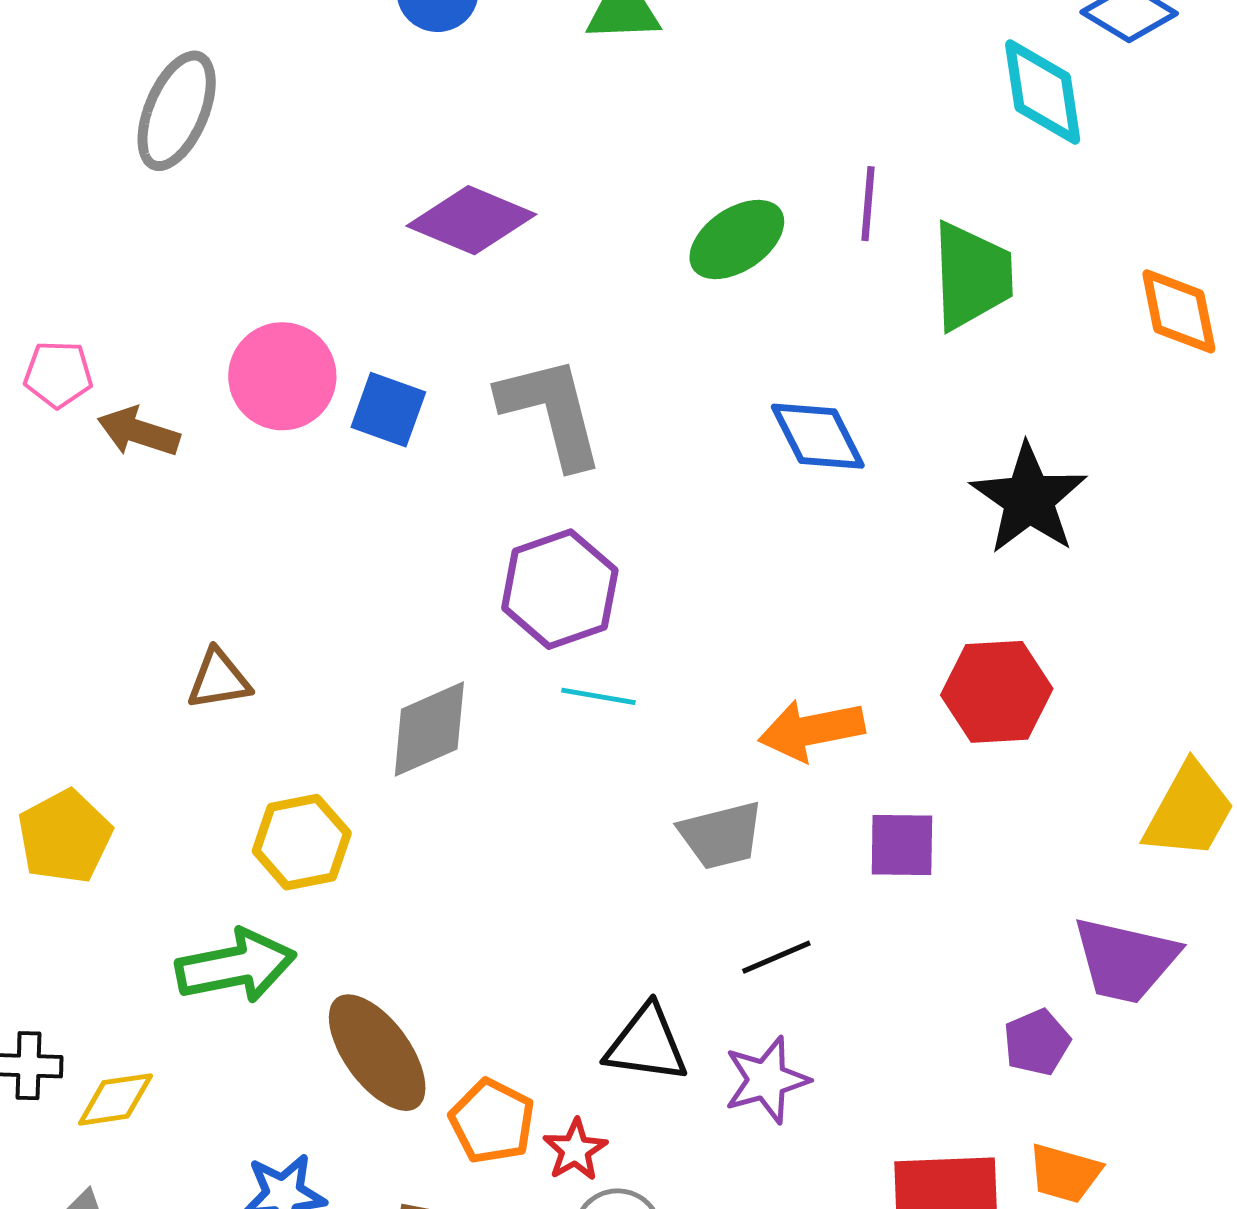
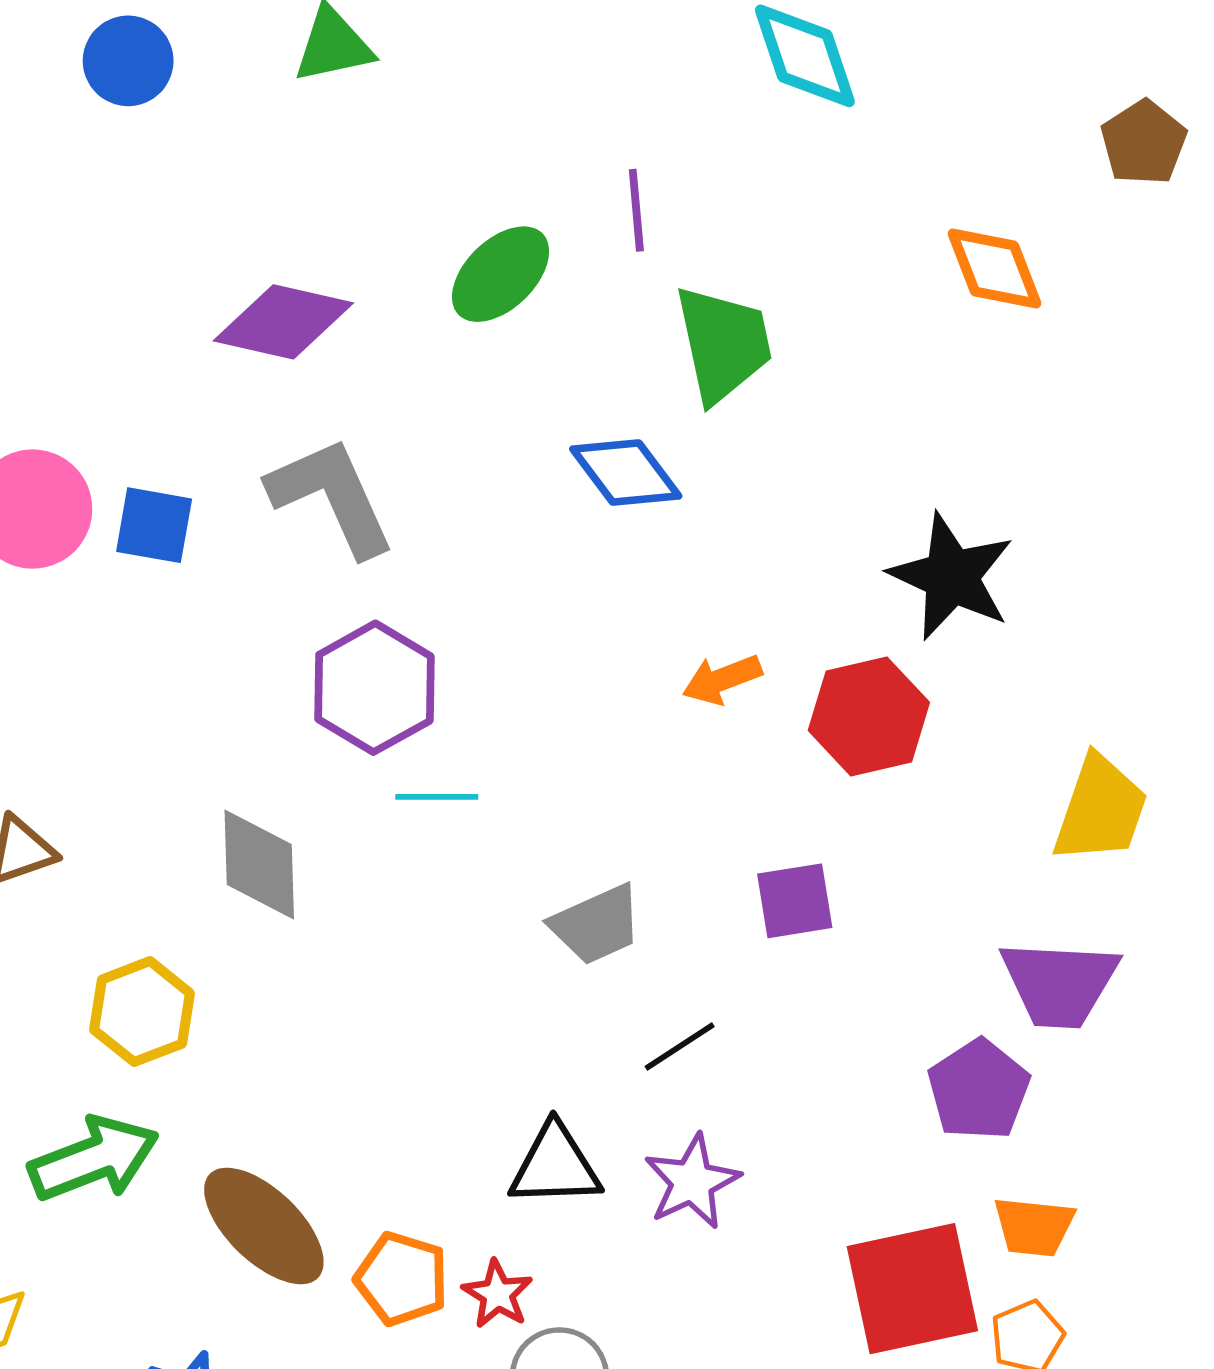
purple diamond: (471, 220) -> (283, 322), moved
green trapezoid: (972, 276) -> (723, 344), moved
black star: (1029, 499) -> (951, 577), moved
gray diamond: (429, 729) -> (259, 865), turned -58
orange arrow: (811, 730) -> (722, 679), moved, size x0.7
purple pentagon: (1037, 1042) -> (979, 1090), size x1.4

